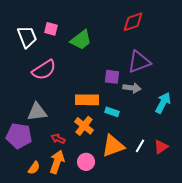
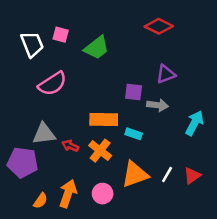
red diamond: (133, 22) -> (159, 26), turned 45
purple triangle: (139, 62) -> (166, 74), size x0.7
red arrow: (58, 139) -> (70, 146), moved

